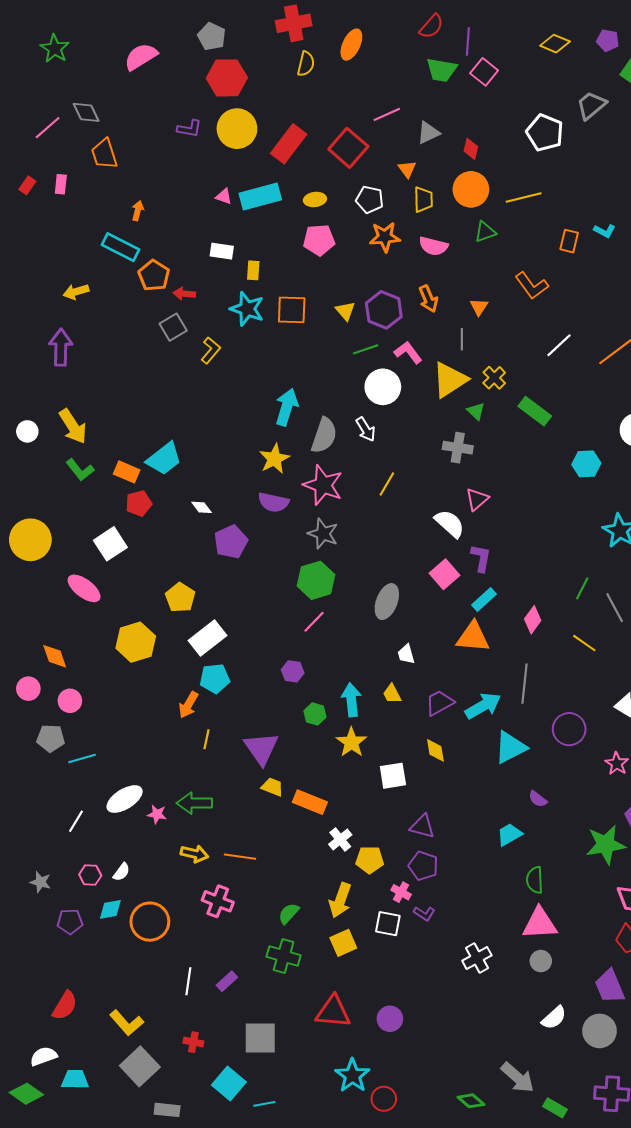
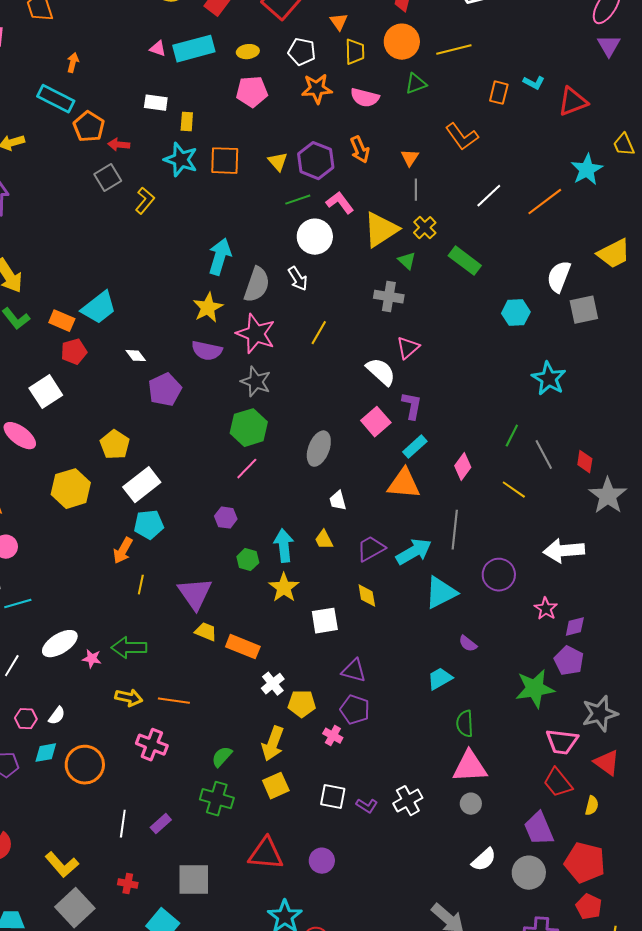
gray line: (462, 339) -> (416, 190), moved
purple L-shape: (424, 913) -> (367, 806), moved
white square: (388, 924) -> (333, 797), moved

